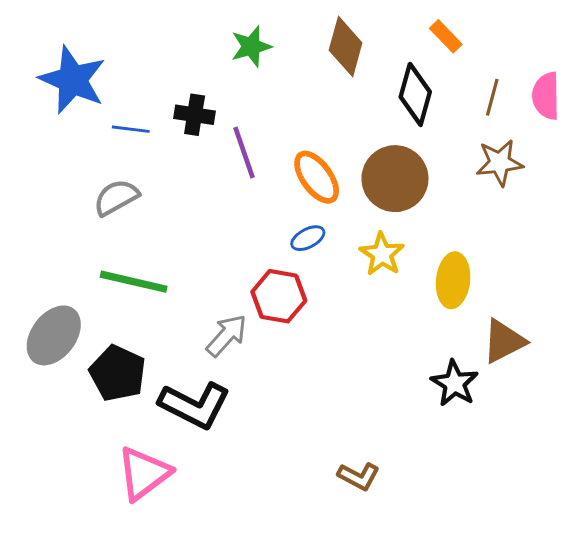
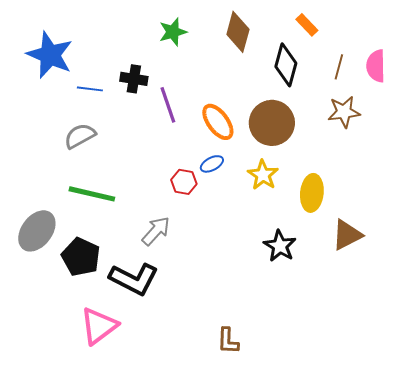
red hexagon: (279, 296) -> (184, 182), moved, size x0.7
black star: (455, 383) -> (280, 246), moved
brown L-shape: (359, 476) -> (228, 341), moved, turned 64

